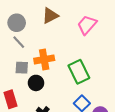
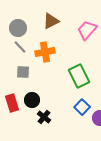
orange cross: (44, 59) -> (45, 52), moved
black circle: (36, 83) -> (32, 100), moved

